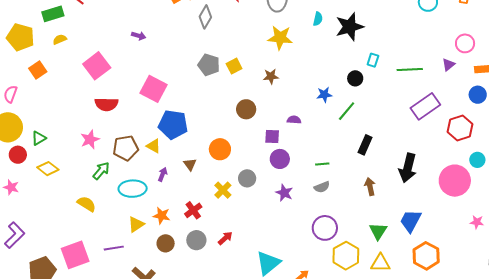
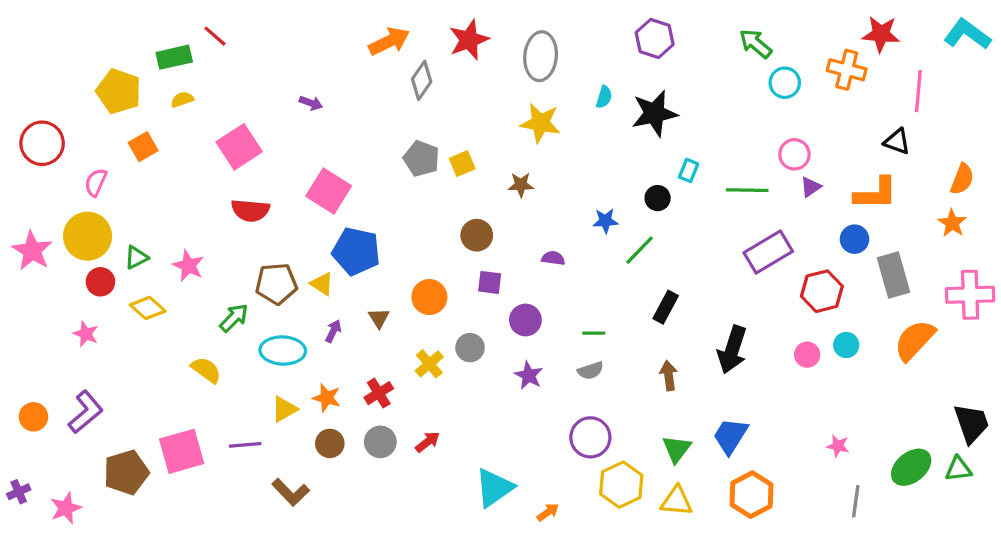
pink circle: (465, 43) -> (794, 154), moved
purple square: (272, 136) -> (490, 282), moved
pink star: (90, 140) -> (188, 266), moved, turned -30
pink circle: (455, 181) -> (807, 355), moved, size x0.5

